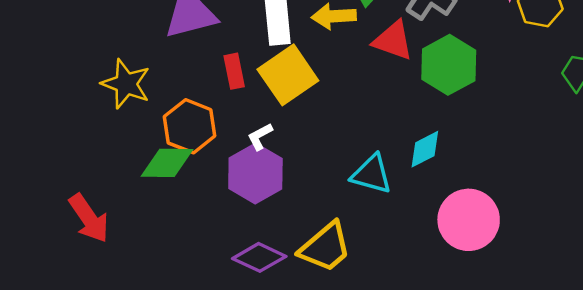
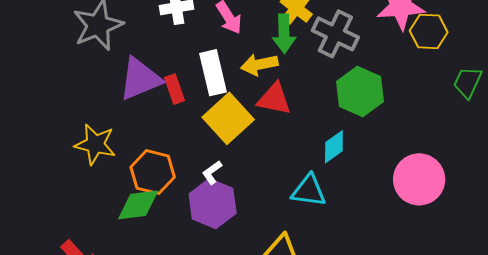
red triangle: (393, 41) -> (274, 99), moved
red rectangle: (234, 71) -> (175, 89), moved
cyan diamond: (425, 149) -> (334, 147), moved
pink circle: (469, 220) -> (419, 179), moved

